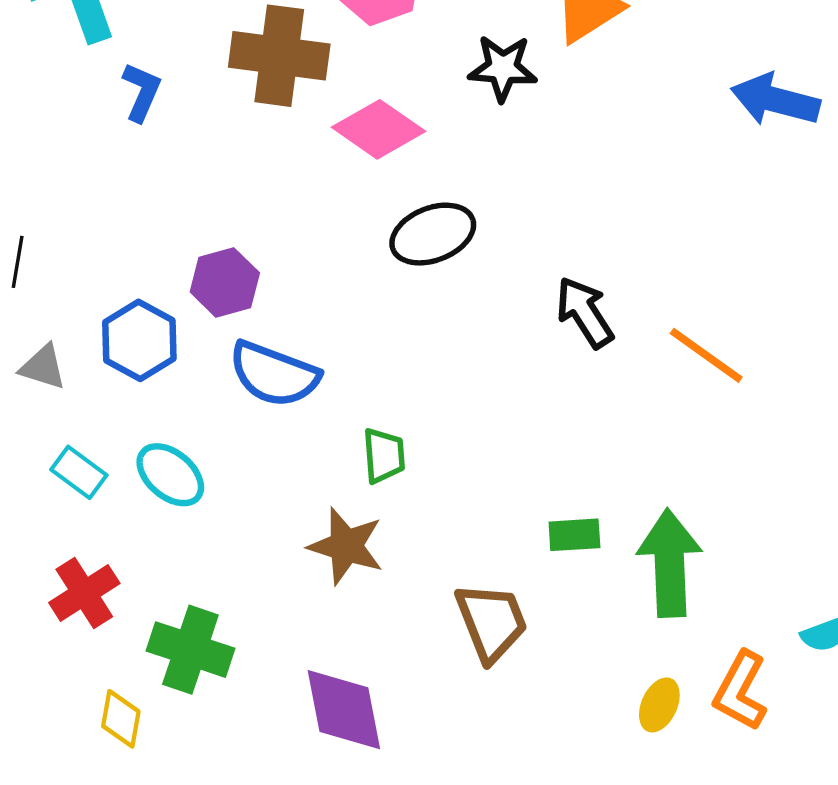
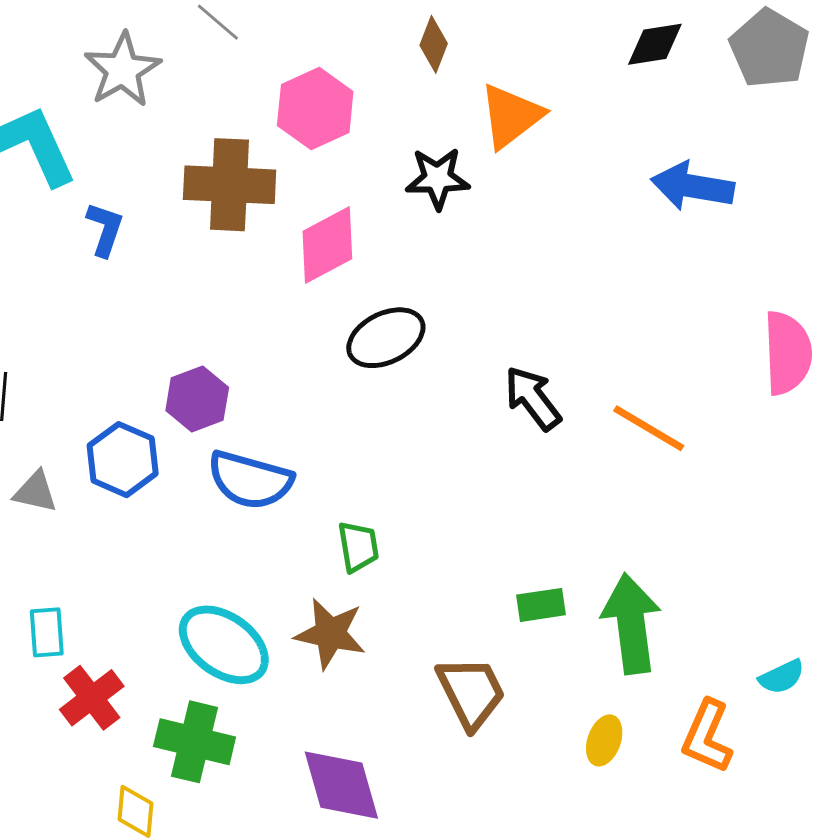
pink diamond: (378, 129) -> (327, 245), turned -58
cyan rectangle: (79, 472) -> (47, 632), moved, turned 54
cyan ellipse: (170, 475) -> (224, 645), moved, size x1.4
yellow ellipse: (659, 705) -> (604, 740), moved

